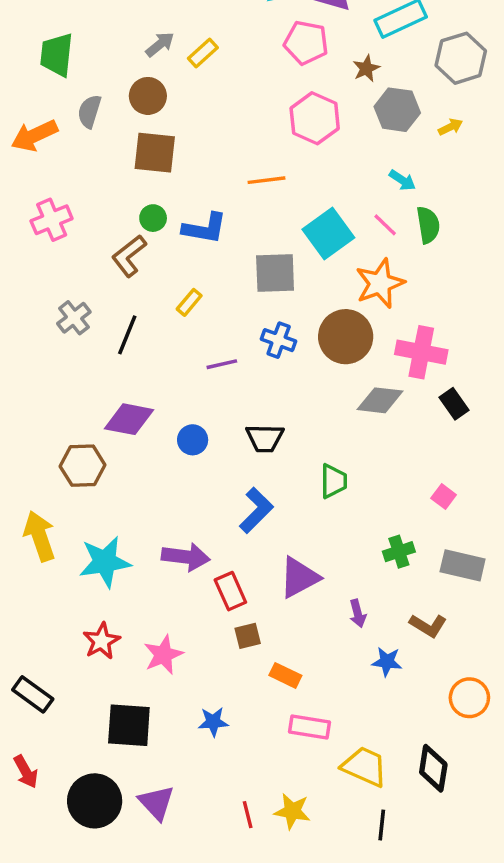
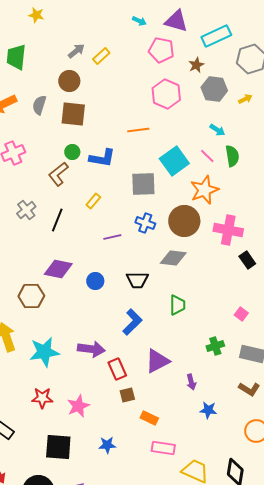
gray semicircle: (89, 111) -> (39, 105), moved
gray diamond: (380, 400) -> (173, 258), moved
brown L-shape: (428, 626) -> (249, 389), moved
red star: (101, 641) -> (42, 398), turned 30

